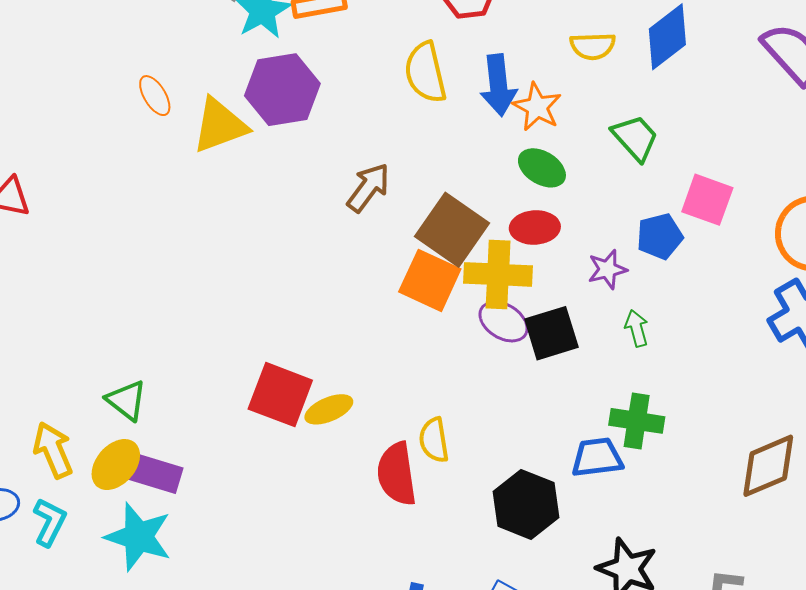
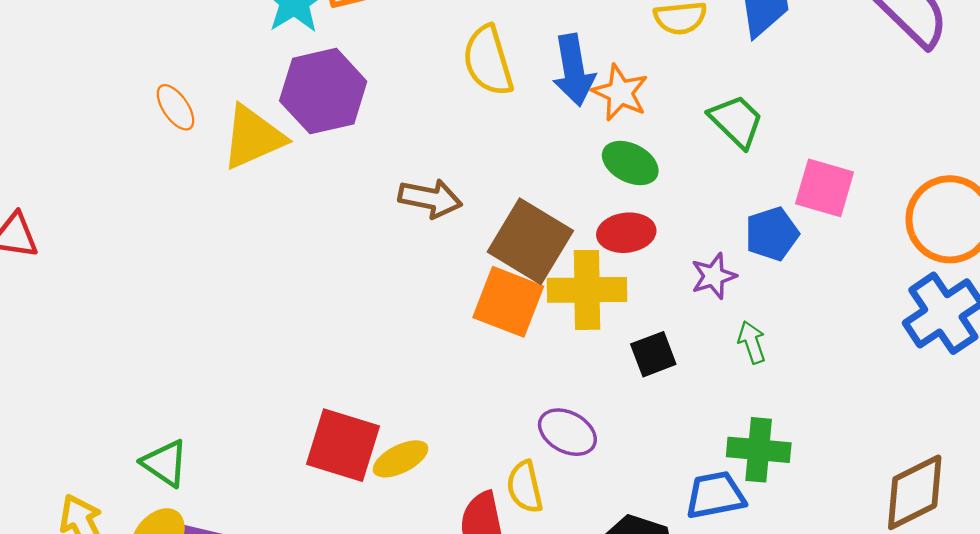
brown arrow: (368, 188) -> (430, 198), turned 68
purple ellipse: (503, 321) -> (567, 432), moved
black square: (551, 333) -> (653, 354), size x0.7

